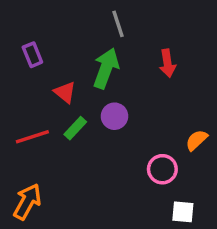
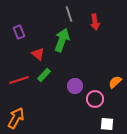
red arrow: (167, 63) -> (95, 22), moved
purple circle: (114, 116) -> (75, 86), moved

